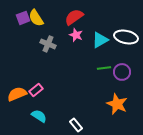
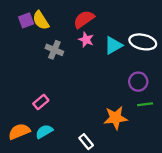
green line: (104, 68) -> (145, 104), moved
orange semicircle: (17, 94) -> (19, 131), moved
orange star: (117, 104) -> (116, 118), moved, turned -30
cyan semicircle: (39, 116) -> (44, 131), turned -63

